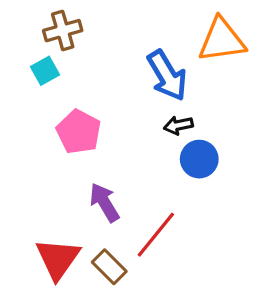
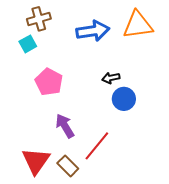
blue arrow: (167, 76) -> (93, 31), moved, turned -68

